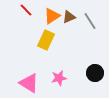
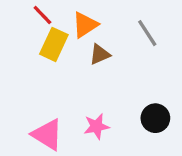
brown triangle: (69, 17) -> (100, 54), moved
yellow rectangle: (46, 40) -> (54, 44), moved

